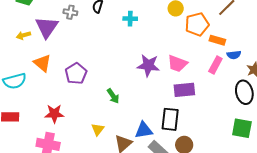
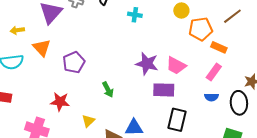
yellow arrow: (23, 35) -> (17, 30), moved
blue semicircle: (234, 55) -> (211, 97), moved
purple rectangle: (184, 90) -> (164, 90), moved
red star: (54, 114) -> (60, 102), moved
black rectangle: (170, 119) -> (177, 120), moved

